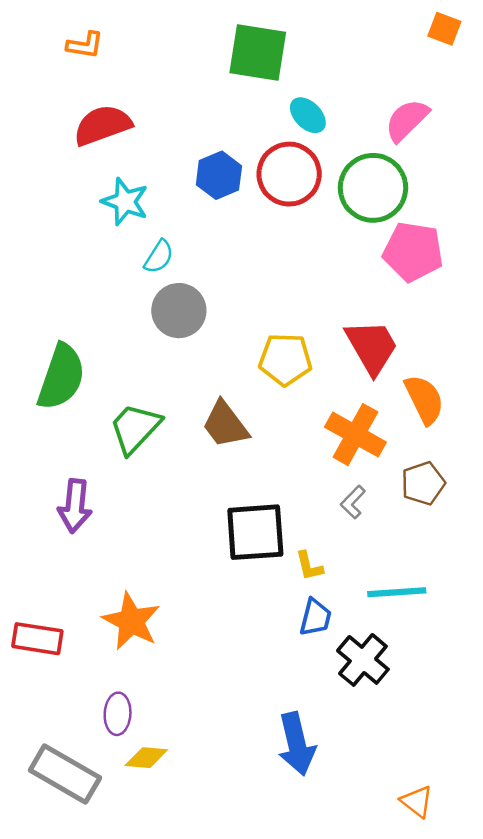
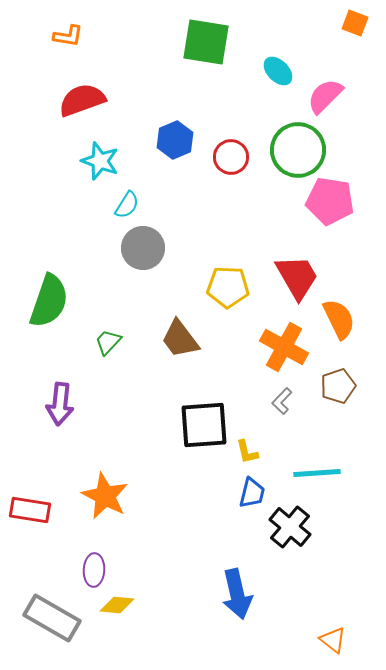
cyan ellipse: (308, 115) -> (278, 71), moved
red circle: (289, 174) -> (231, 157), moved, size x0.7
green trapezoid: (135, 428) -> (108, 342), size x0.6

